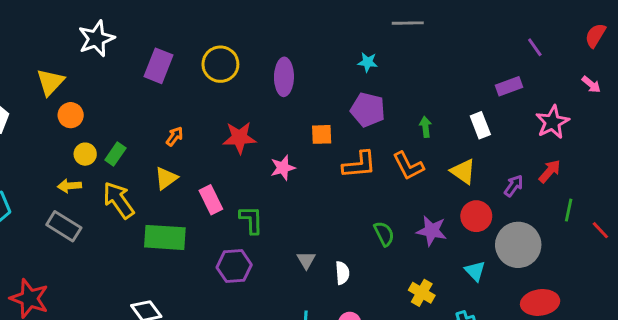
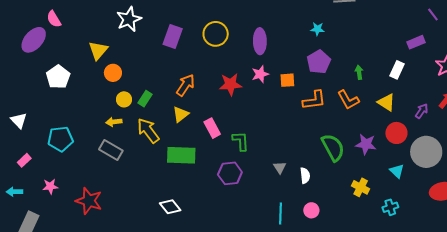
purple pentagon: (368, 110) -> (319, 62), turned 30
white rectangle: (480, 125) -> (397, 70), turned 48
orange arrow: (175, 136) -> (185, 85), size x1.6
pink star: (283, 168) -> (260, 74), moved
green semicircle: (384, 234) -> (333, 147), size x1.6

